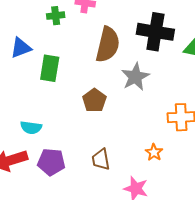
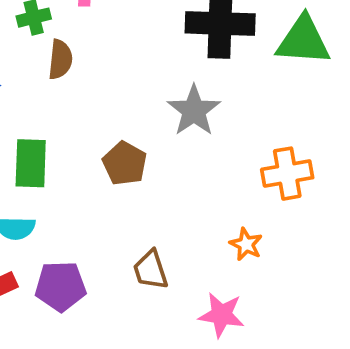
brown semicircle: (108, 45) -> (60, 59), moved, size x0.6
green rectangle: (50, 68) -> (31, 163), moved

